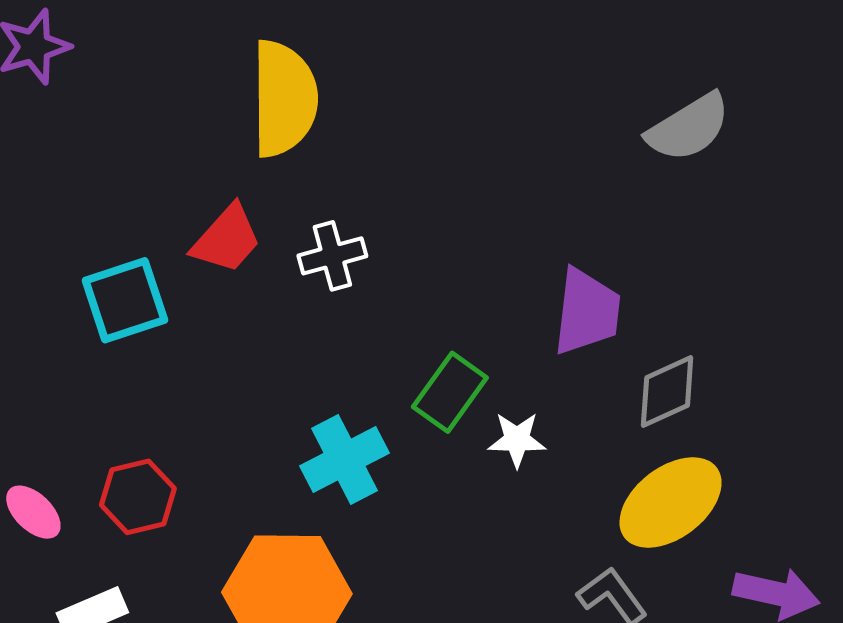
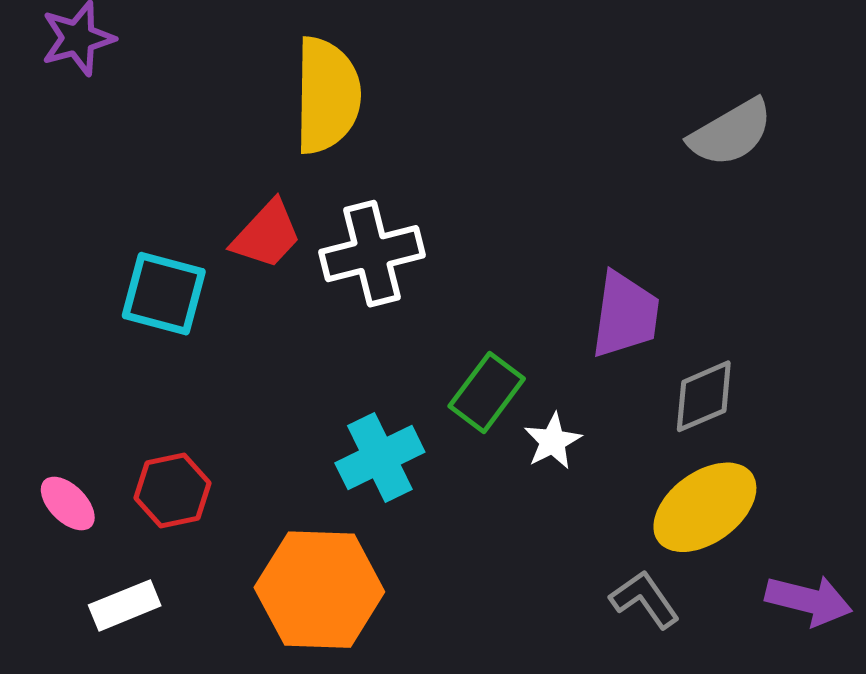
white cross: (332, 256) -> (372, 254), size x1.5
cyan square: (125, 300) -> (164, 294), turned 32
white star: (517, 440) -> (553, 441), turned -30

